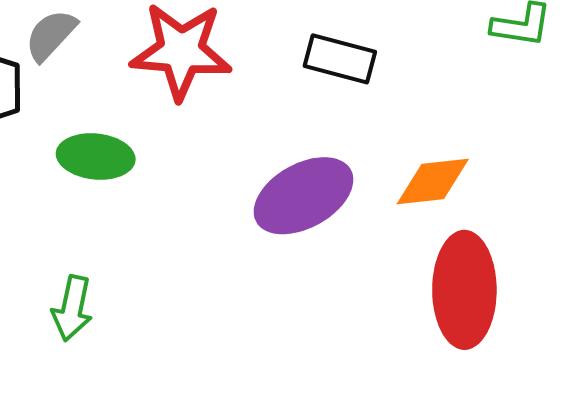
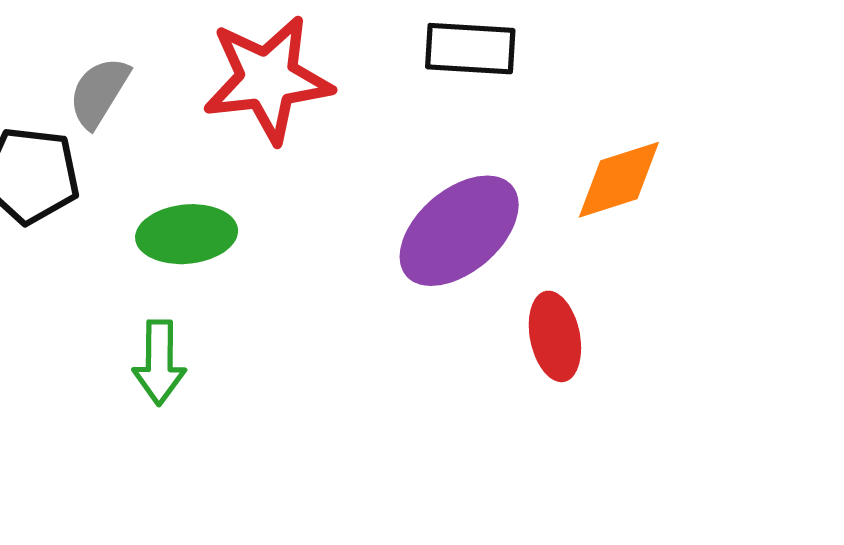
red ellipse: (464, 290) -> (555, 336), moved, size x0.6
green arrow: (72, 308) -> (159, 363), moved

